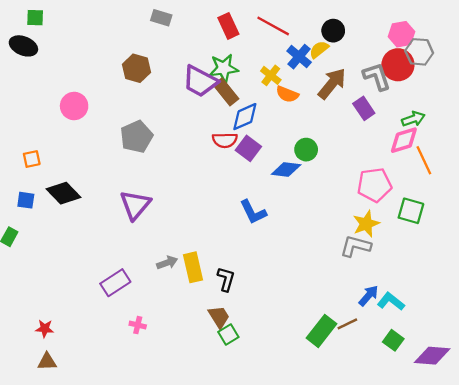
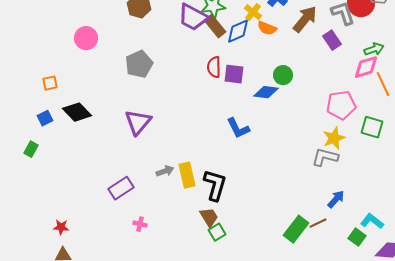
blue diamond: (245, 117) -> (238, 31), moved
red semicircle: (225, 140) -> (214, 67), turned 90
purple square: (248, 148) -> (234, 74), turned -30
blue square: (26, 200) -> (45, 118), turned -35
black L-shape: (226, 279) -> (215, 185), size x1.5
cyan L-shape: (391, 301) -> (372, 221), moved

